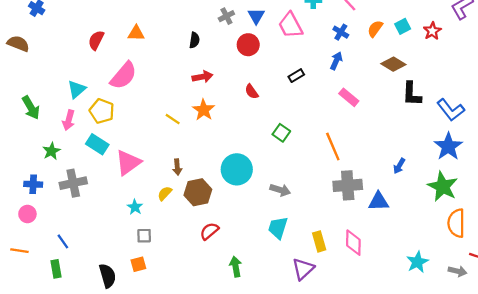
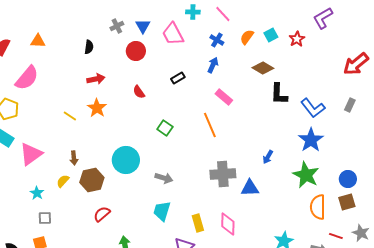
orange line: (333, 146) -> (210, 125), moved

